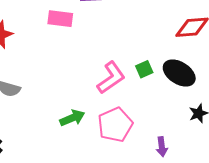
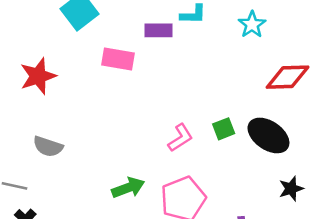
pink L-shape: (111, 78) -> (180, 138), size x0.7

